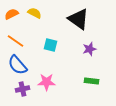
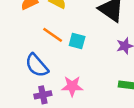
orange line: (16, 41) -> (53, 35), moved

